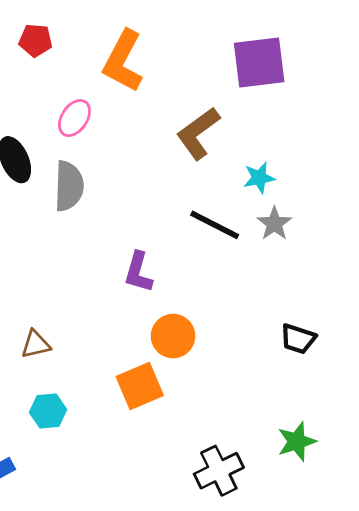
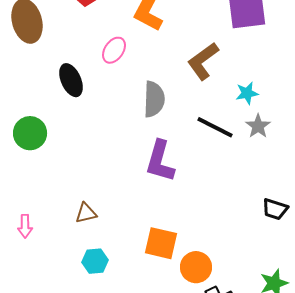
gray semicircle: (69, 186) -> (154, 99), moved
purple L-shape: (138, 272) -> (160, 161), size x1.4
orange circle: (173, 336) -> (196, 267), moved
orange square: (140, 386) -> (161, 243), turned 36

